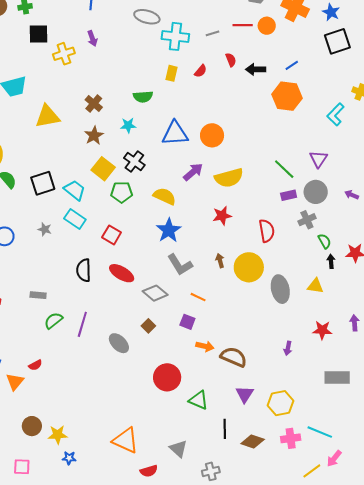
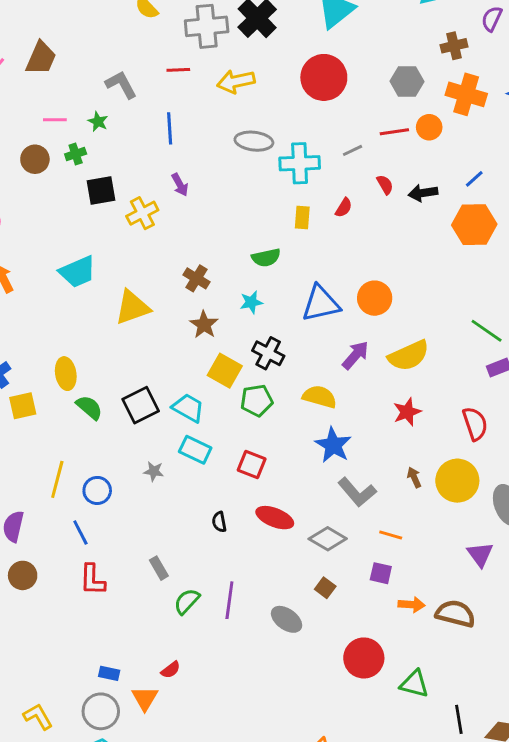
black semicircle: (84, 270) -> (219, 522), size x0.6
gray rectangle: (38, 295) -> (159, 568), turned 63
purple triangle: (245, 394) -> (480, 554), moved

